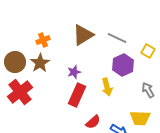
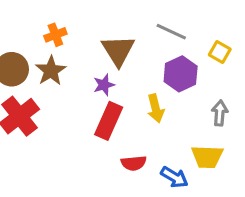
brown triangle: (83, 35) -> (118, 50), moved, turned -30
gray arrow: (148, 90) -> (220, 113), turned 35
red semicircle: (93, 122) -> (134, 163), turned 35

